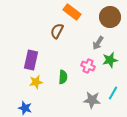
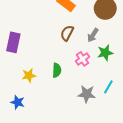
brown semicircle: (57, 31) -> (67, 33), moved
purple rectangle: (31, 60) -> (13, 42), moved
pink cross: (88, 66) -> (83, 59), turned 32

